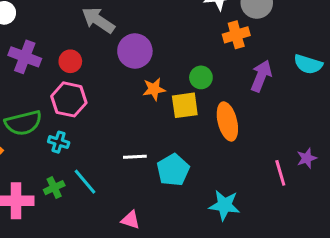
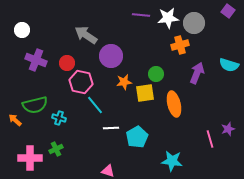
pink hexagon: (69, 99) -> (81, 82), moved
cyan line: (85, 182) -> (95, 105), moved

